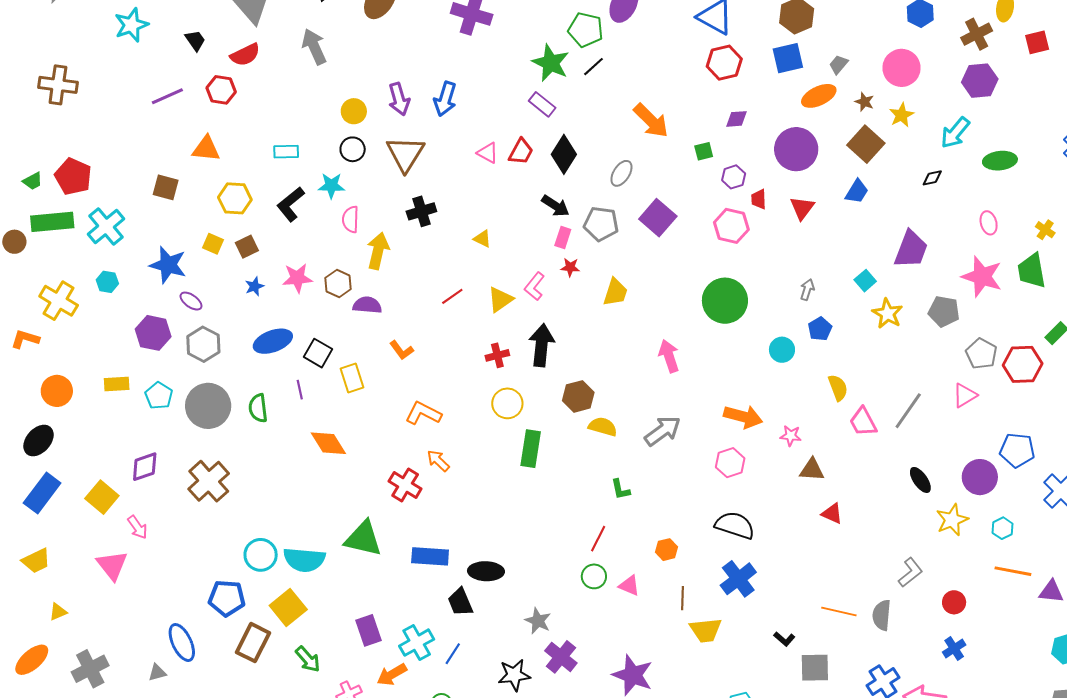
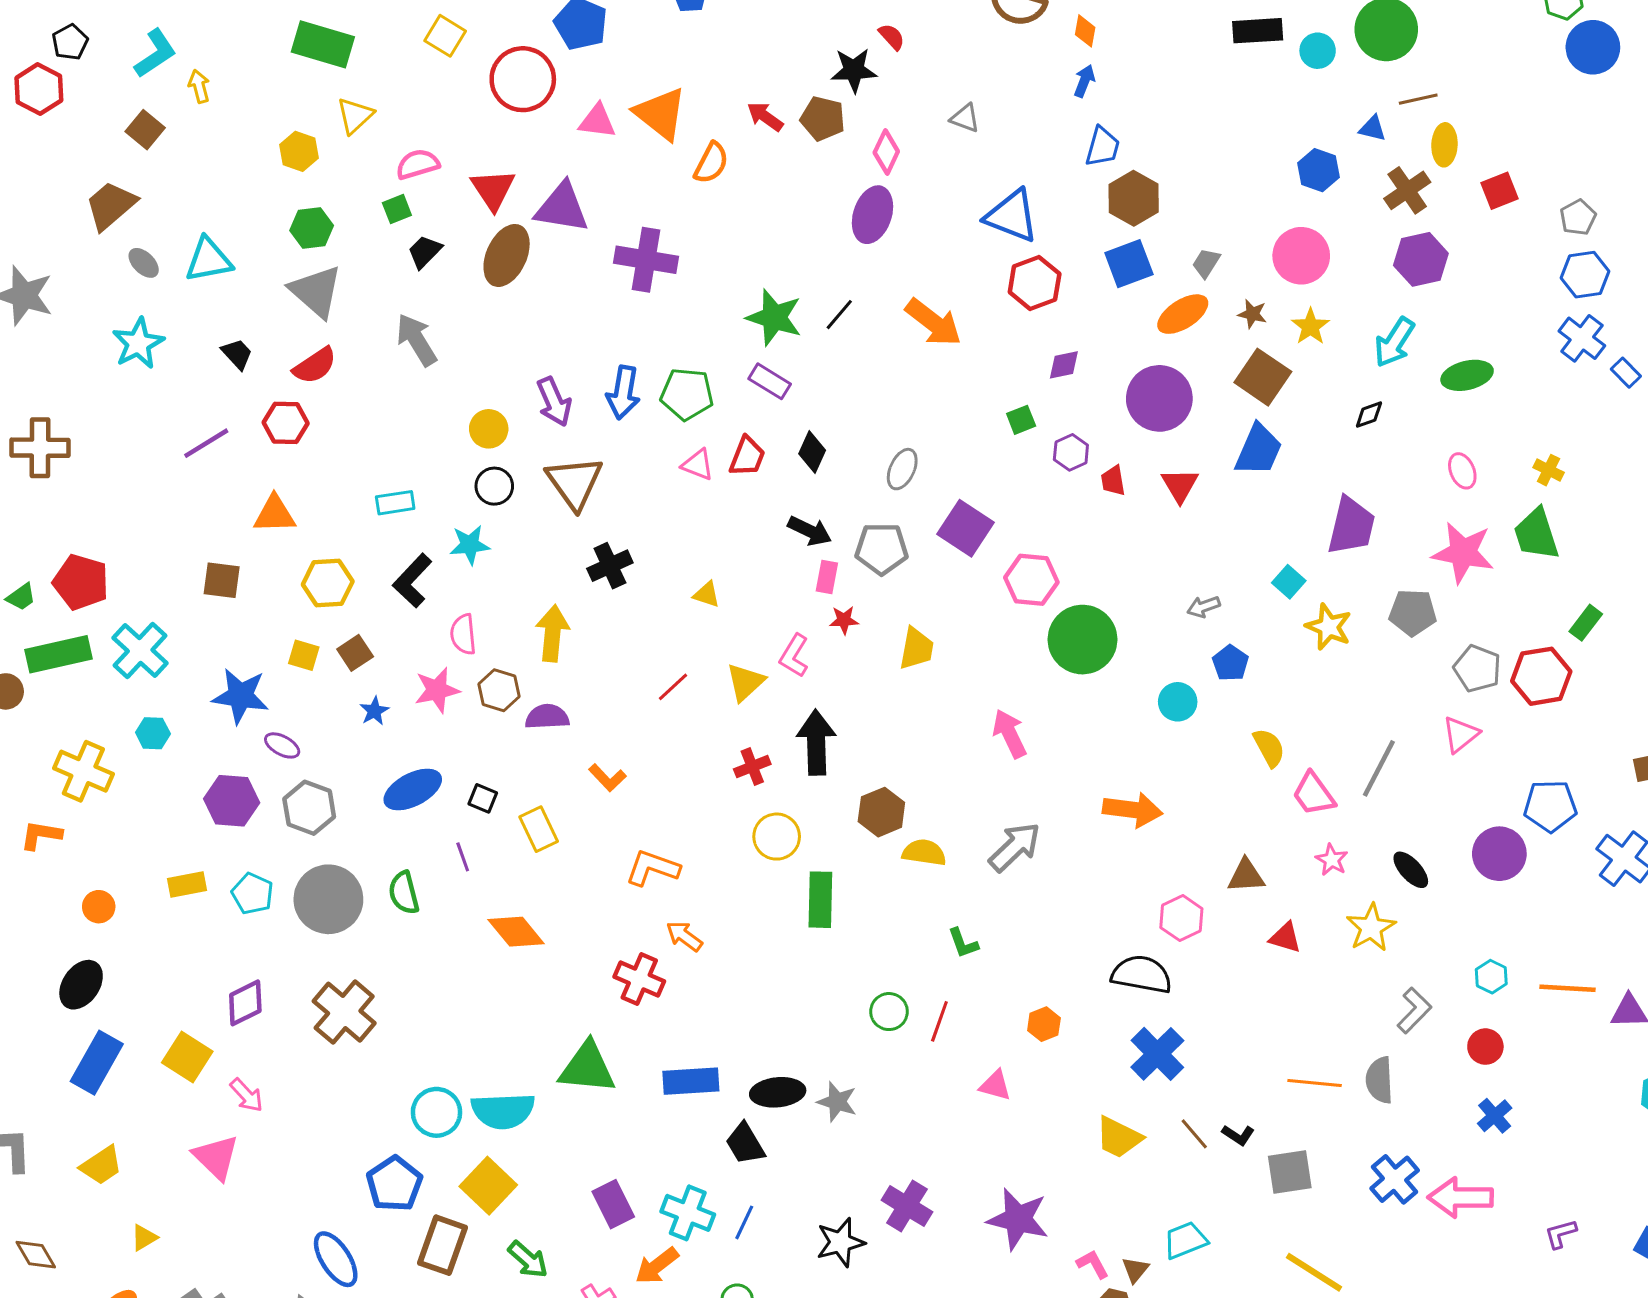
green pentagon: (586, 30) -> (687, 394), moved
orange arrow: (651, 121) -> (933, 322), moved
black diamond: (564, 154) -> (812, 452), size x0.7
blue trapezoid: (857, 191) -> (1259, 450), size x1.4
pink semicircle: (351, 219) -> (463, 634), moved
pink hexagon: (731, 226) -> (1031, 580), moved
gray arrow: (807, 290) -> (1204, 607), turned -120
black square: (318, 353) -> (483, 798), size x0.7
orange circle: (57, 391) -> (99, 907), size x0.7
pink star: (791, 436) -> (1332, 860), moved, turned 30
pink hexagon: (730, 463) -> (1181, 918), moved
yellow star: (952, 520) -> (1371, 928), moved
cyan hexagon: (1003, 528) -> (1491, 977), moved
green circle: (594, 576) -> (889, 1012), moved
blue pentagon: (227, 598) -> (394, 1184), turned -30
brown line: (682, 598) -> (1194, 1134), moved, turned -35
gray star: (538, 621) -> (837, 1102), moved
yellow trapezoid: (706, 630) -> (1119, 1137), turned 40
cyan cross: (417, 643) -> (688, 1213), turned -32

